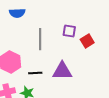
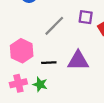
gray line: (40, 39) -> (54, 26), turned 45

